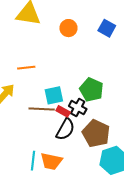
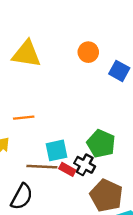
orange circle: (68, 28) -> (88, 52), moved
black semicircle: (65, 129) -> (22, 197), moved

